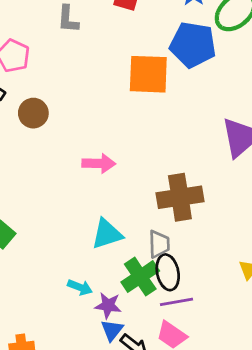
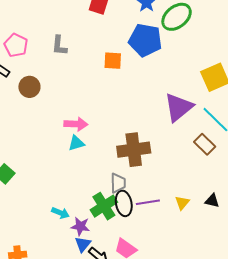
gray L-shape: (68, 19) -> (59, 46), moved
orange square: (148, 74) -> (113, 61), size x0.6
cyan triangle: (107, 234) -> (76, 143), moved, size x0.7
purple line: (176, 302) -> (148, 202), moved

